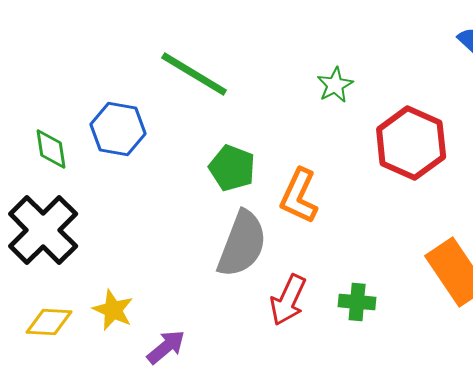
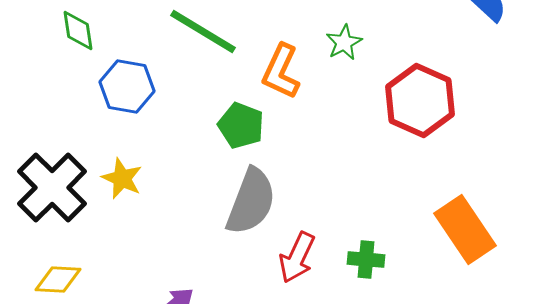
green diamond: (51, 149) -> (78, 30), moved
orange L-shape: (299, 196) -> (281, 72), moved
yellow star: (113, 310) -> (122, 178), moved

